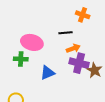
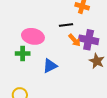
orange arrow: (73, 48) -> (75, 40), turned 72
purple cross: (79, 63) -> (89, 40), moved

